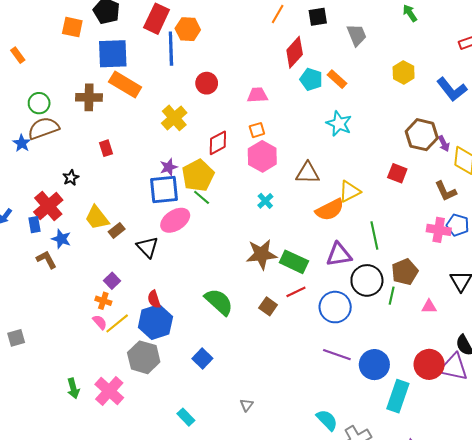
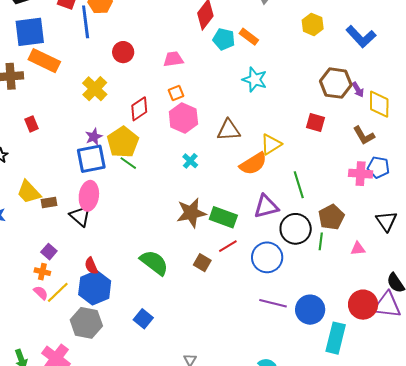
pink ellipse: (175, 220) -> (89, 196), moved, turned -44
brown rectangle: (117, 230) -> (49, 203), turned 35

